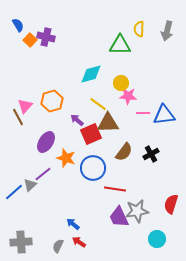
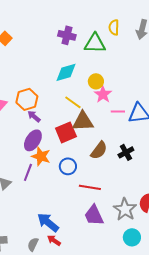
purple cross: (46, 37) -> (67, 35), moved
pink star: (128, 96) -> (103, 94), turned 30
purple arrow: (77, 120) -> (34, 116), moved
purple ellipse: (46, 142) -> (33, 140), moved
blue circle: (93, 168) -> (68, 166), size x0.7
purple line: (43, 174) -> (28, 172), moved, turned -30
gray star: (137, 211) -> (125, 209), moved, turned -30
blue arrow: (73, 224) -> (48, 222), size x1.6

